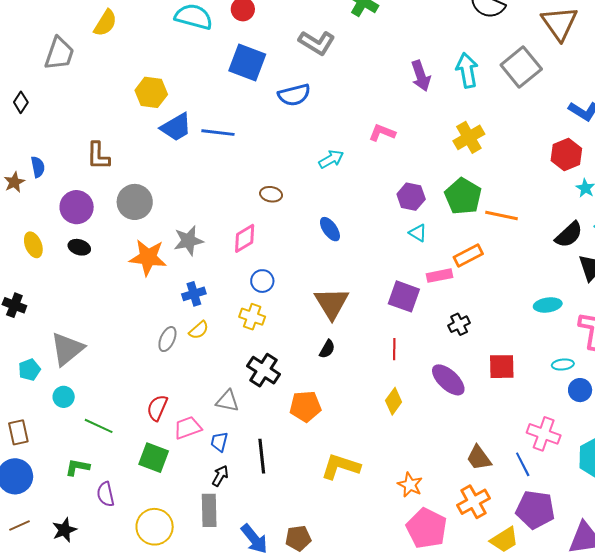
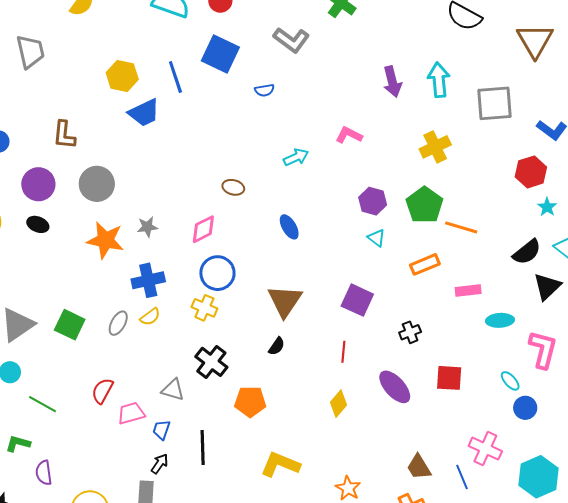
gray trapezoid: (59, 54) -> (30, 51), moved, turned -36
gray square: (521, 67) -> (494, 103), moved, turned 30
blue semicircle: (294, 95) -> (264, 90), size x0.6
blue line: (218, 133) -> (175, 77), moved, turned 60
gray star: (189, 241) -> (147, 227), size x0.7
pink rectangle: (440, 276) -> (468, 291), moved
blue circle: (262, 281) -> (217, 273), size x1.5
blue cross: (194, 294) -> (148, 280), size x1.4
cyan ellipse: (563, 364) -> (510, 381), turned 50
green square: (154, 458) -> (70, 325), moved

